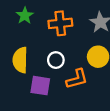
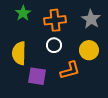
white circle: (56, 60) -> (54, 45), moved

